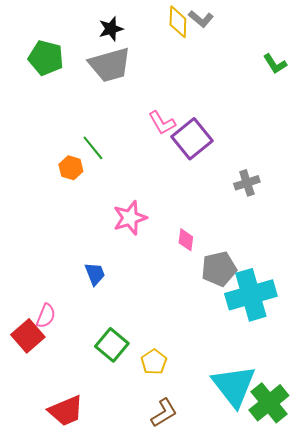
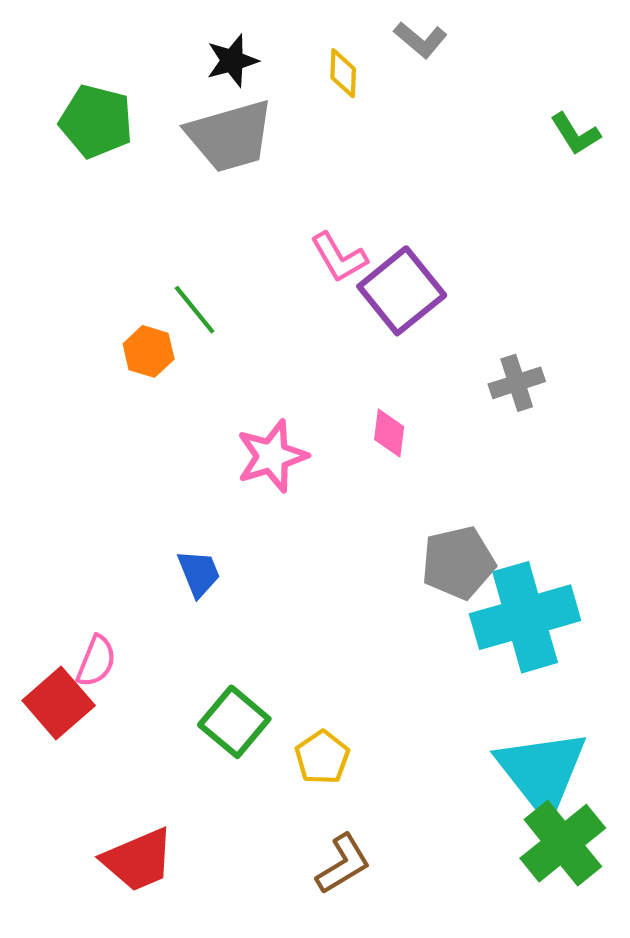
yellow diamond: (178, 22) -> (343, 73), moved, size x0.7
pink diamond: (186, 240) -> (389, 433), moved
cyan triangle: (234, 386) -> (542, 772), moved

